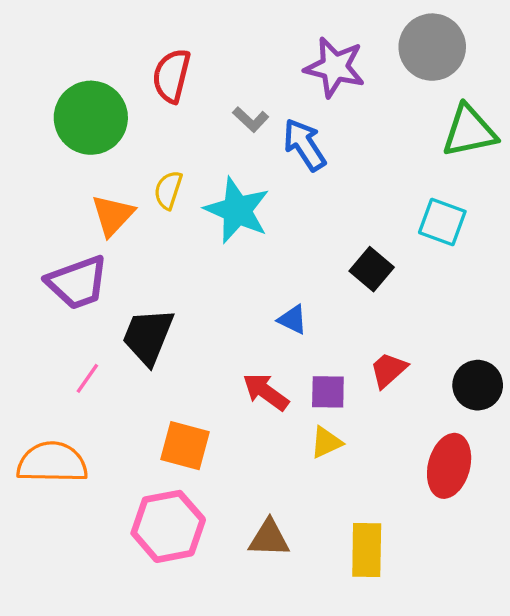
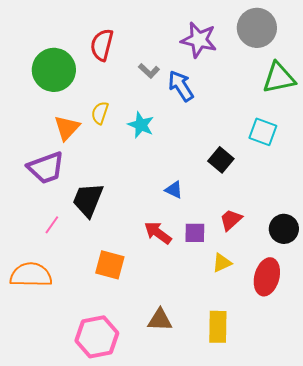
cyan star: (237, 210) -> (141, 125), size x0.7
yellow triangle: (326, 442) -> (222, 263), moved
pink hexagon: (168, 526) -> (97, 337), moved

